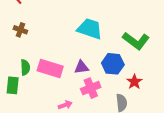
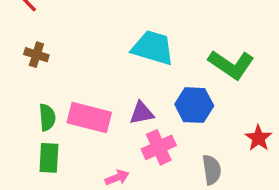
red star: (134, 82) -> (258, 138), moved
green rectangle: (13, 85) -> (49, 158), moved

